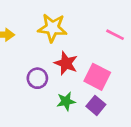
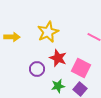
yellow star: (52, 28) -> (48, 32), turned -30

